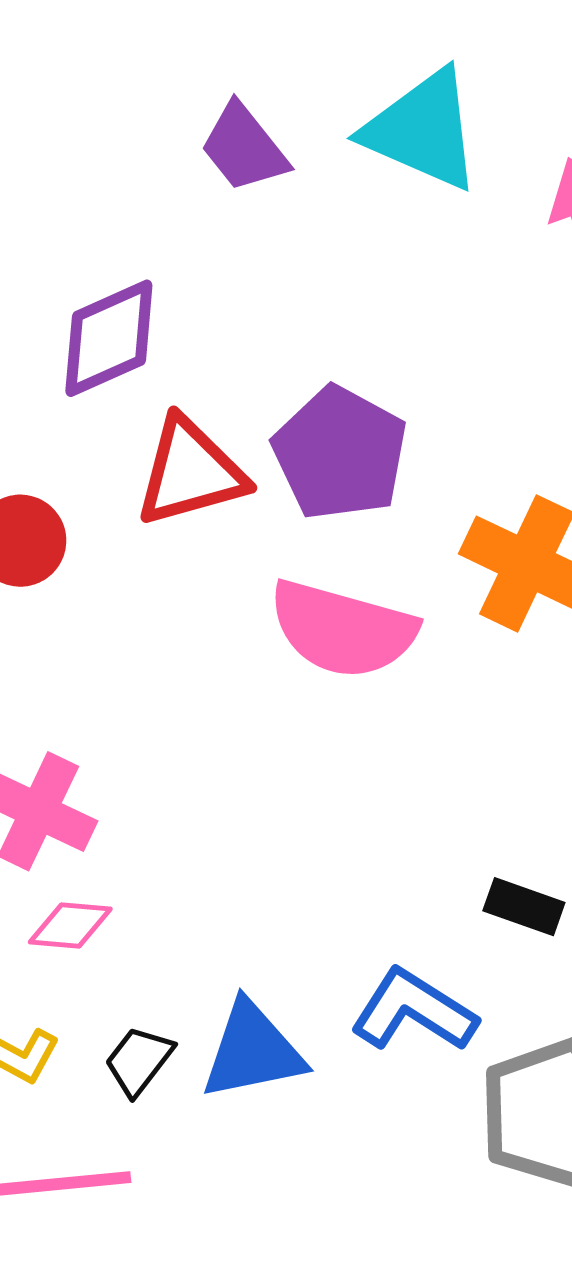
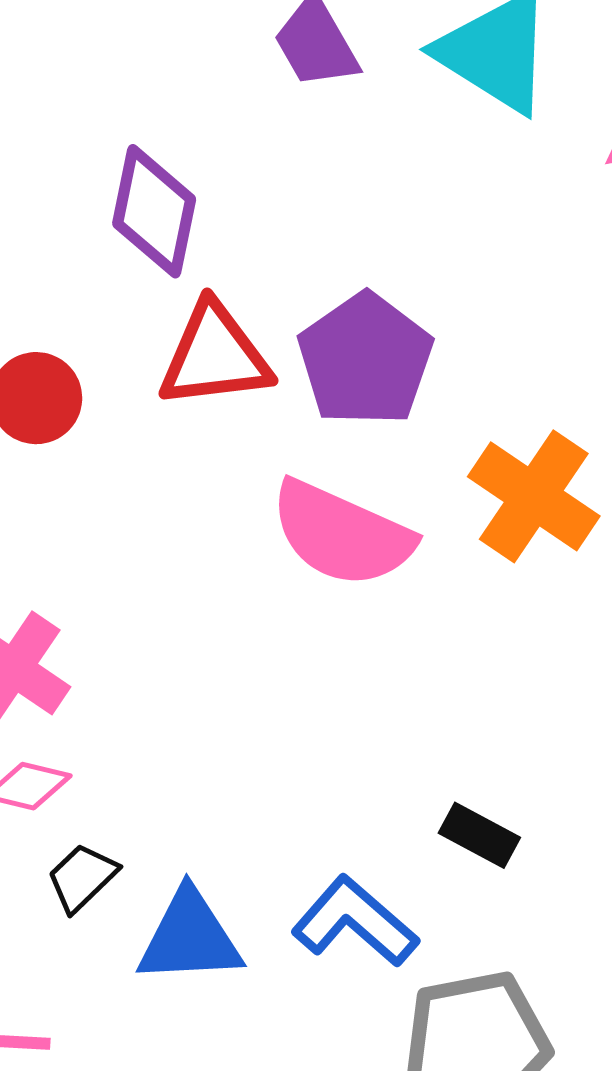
purple diamond: (109, 338) -> (154, 211), turned -63
black trapezoid: (139, 1061) -> (82, 877), moved

